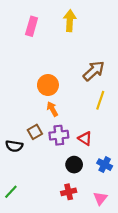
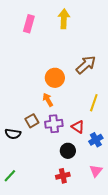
orange circle: (48, 85) -> (55, 78), moved
yellow line: (100, 100) -> (94, 103), moved
blue cross: (105, 165) -> (96, 140), moved, turned 32
pink triangle: (100, 198) -> (96, 171), moved

